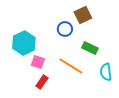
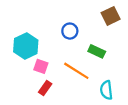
brown square: (83, 15) -> (111, 16), moved
cyan semicircle: (106, 72) -> (106, 90), moved

